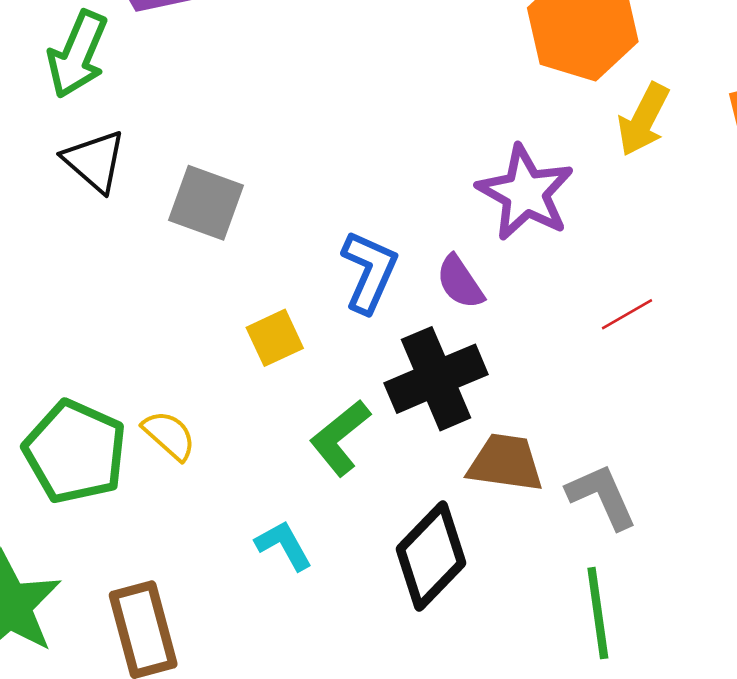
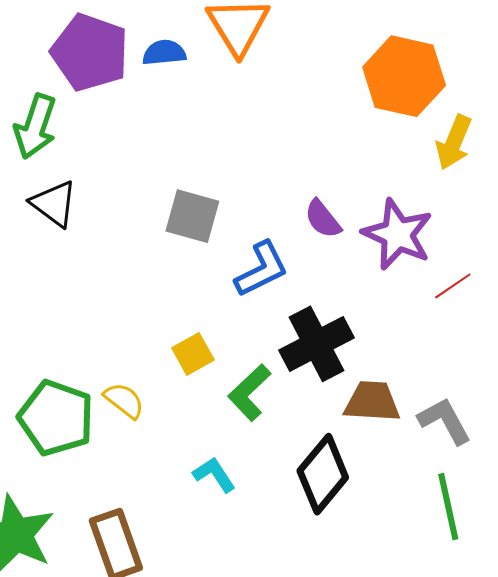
purple star: (525, 193) -> (398, 234), moved
gray square: (206, 203) -> (192, 216), moved
blue L-shape: (369, 272) -> (262, 269), turned 44
purple semicircle: (460, 282) -> (323, 219), moved
yellow square: (275, 338) -> (193, 354), moved

